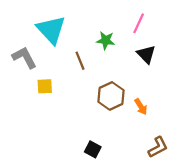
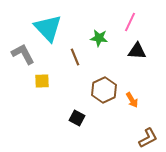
black triangle: (146, 54) -> (137, 51), turned -42
black square: (93, 149) -> (77, 118), moved

